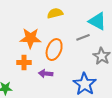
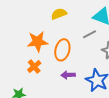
orange cross: (24, 63) -> (34, 67), turned -32
purple arrow: (46, 74) -> (68, 75), moved

